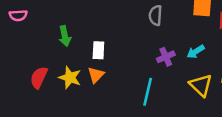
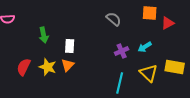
gray semicircle: (155, 15) -> (114, 19), turned 126
cyan line: (148, 92) -> (120, 83), moved

